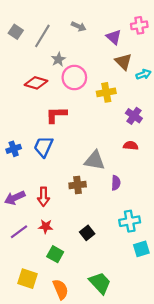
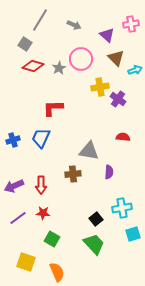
gray square: (16, 32) -> (25, 44), moved
gray line: (42, 36) -> (40, 20), moved
gray star: (58, 59) -> (59, 68), moved
pink circle: (74, 77) -> (81, 59), moved
red diamond: (36, 83) -> (33, 66), moved
purple cross: (134, 116) -> (118, 99), moved
black square: (87, 233) -> (96, 219), moved
green trapezoid: (100, 283) -> (94, 244), moved

